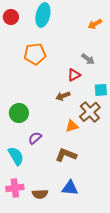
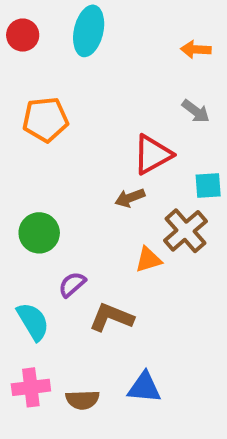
orange arrow: (95, 24) -> (196, 49), turned 32
orange pentagon: (35, 54) -> (45, 120), moved
gray arrow: (88, 59) -> (196, 111), moved
red triangle: (74, 75) -> (153, 155), size x1.5
brown L-shape: (66, 155) -> (111, 317), moved

